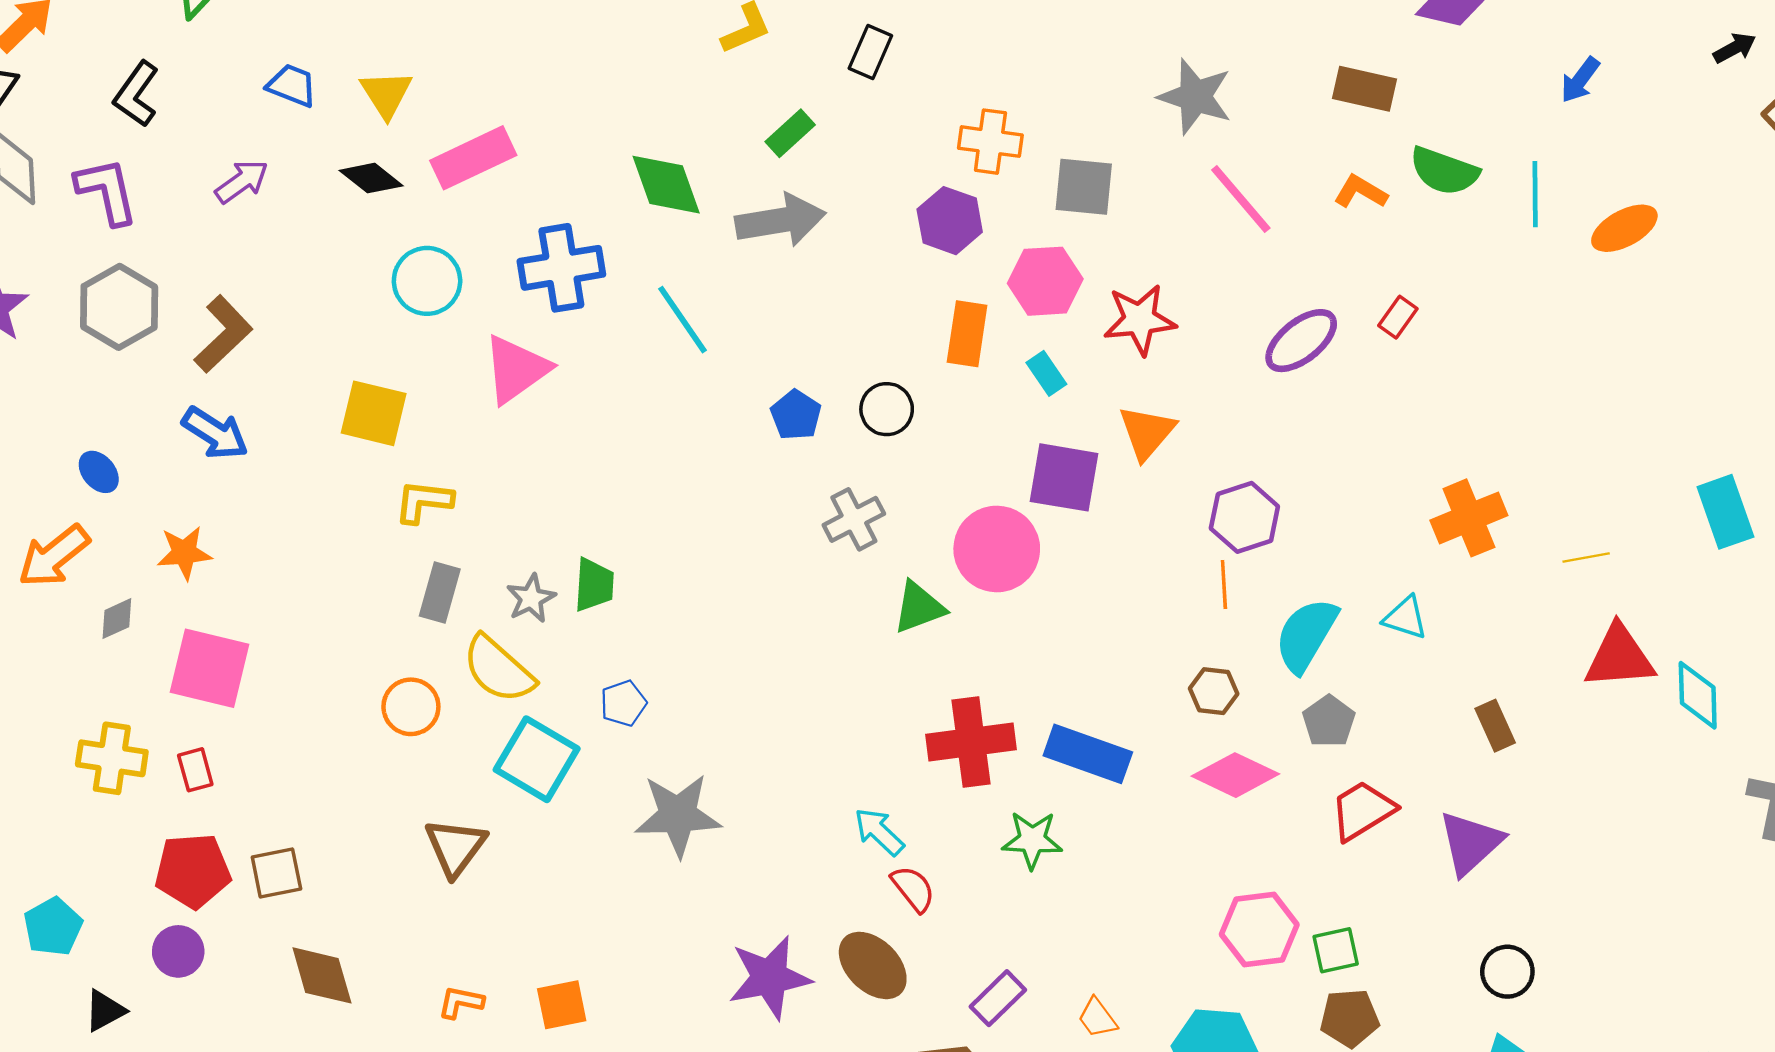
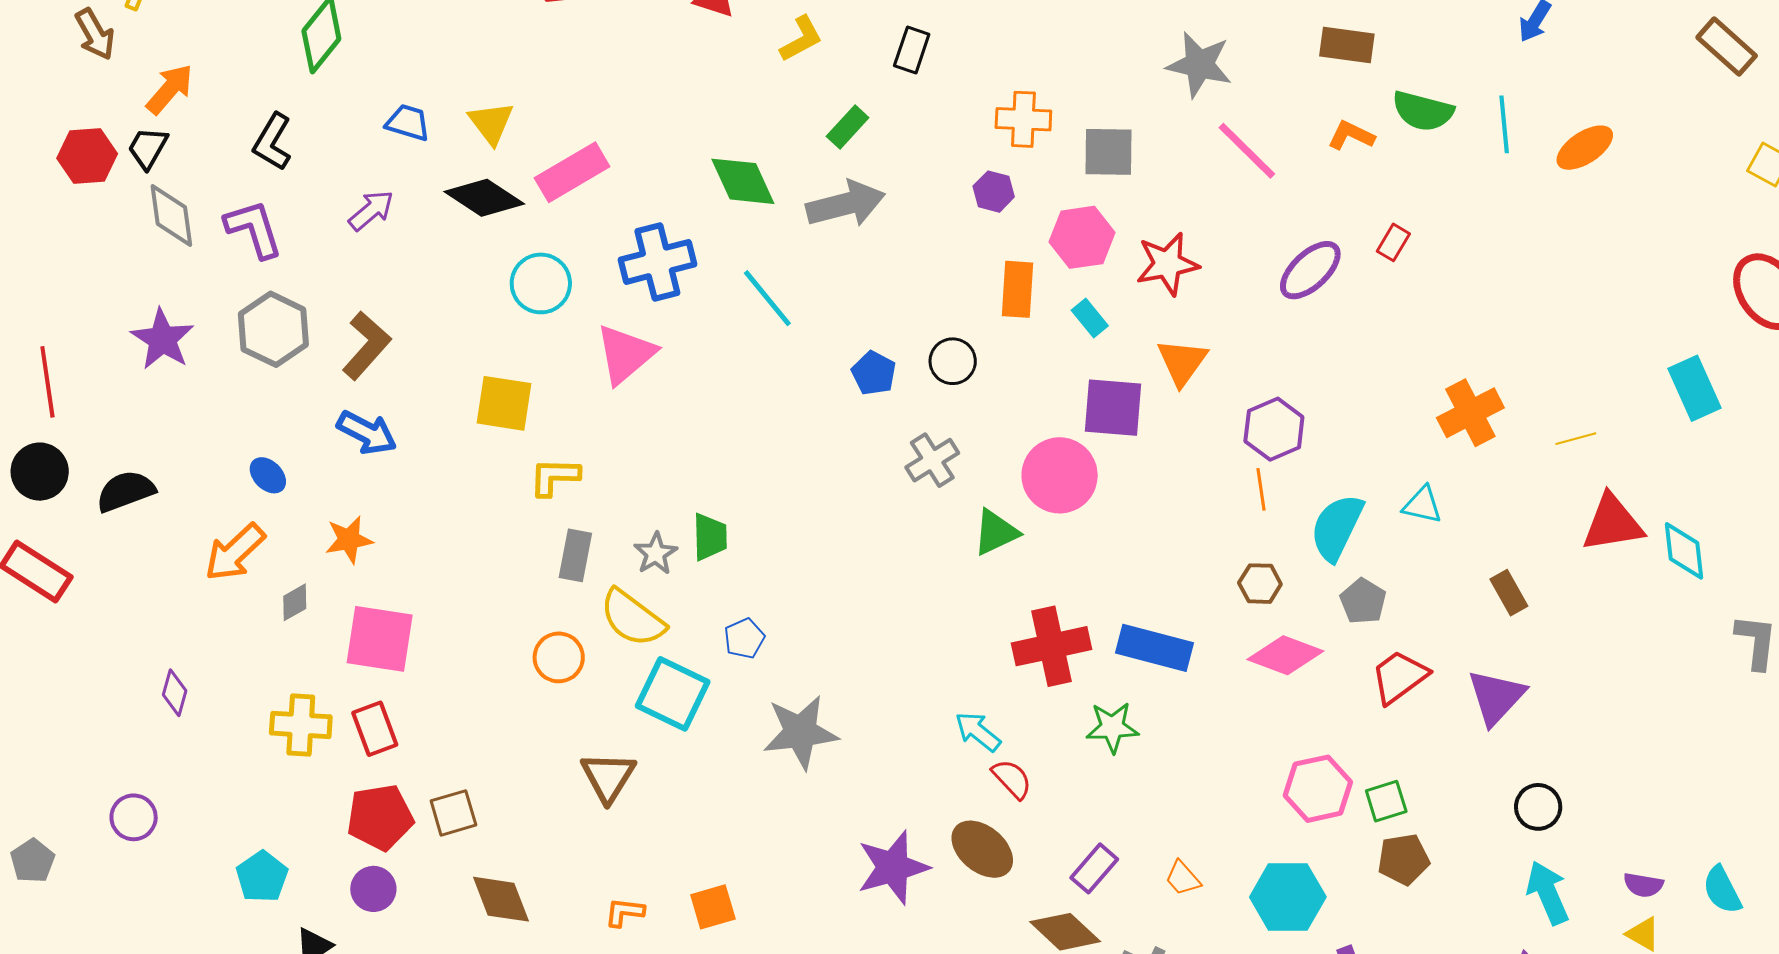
black diamond: (371, 178) -> (484, 198), size x1.4
purple hexagon: (950, 221) -> (994, 192), size x0.7
red rectangle: (195, 770) -> (375, 729), size x1.4

